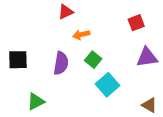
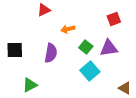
red triangle: (66, 12) -> (44, 10), moved
purple triangle: (147, 57) -> (109, 48), moved
green square: (93, 60) -> (86, 47), moved

